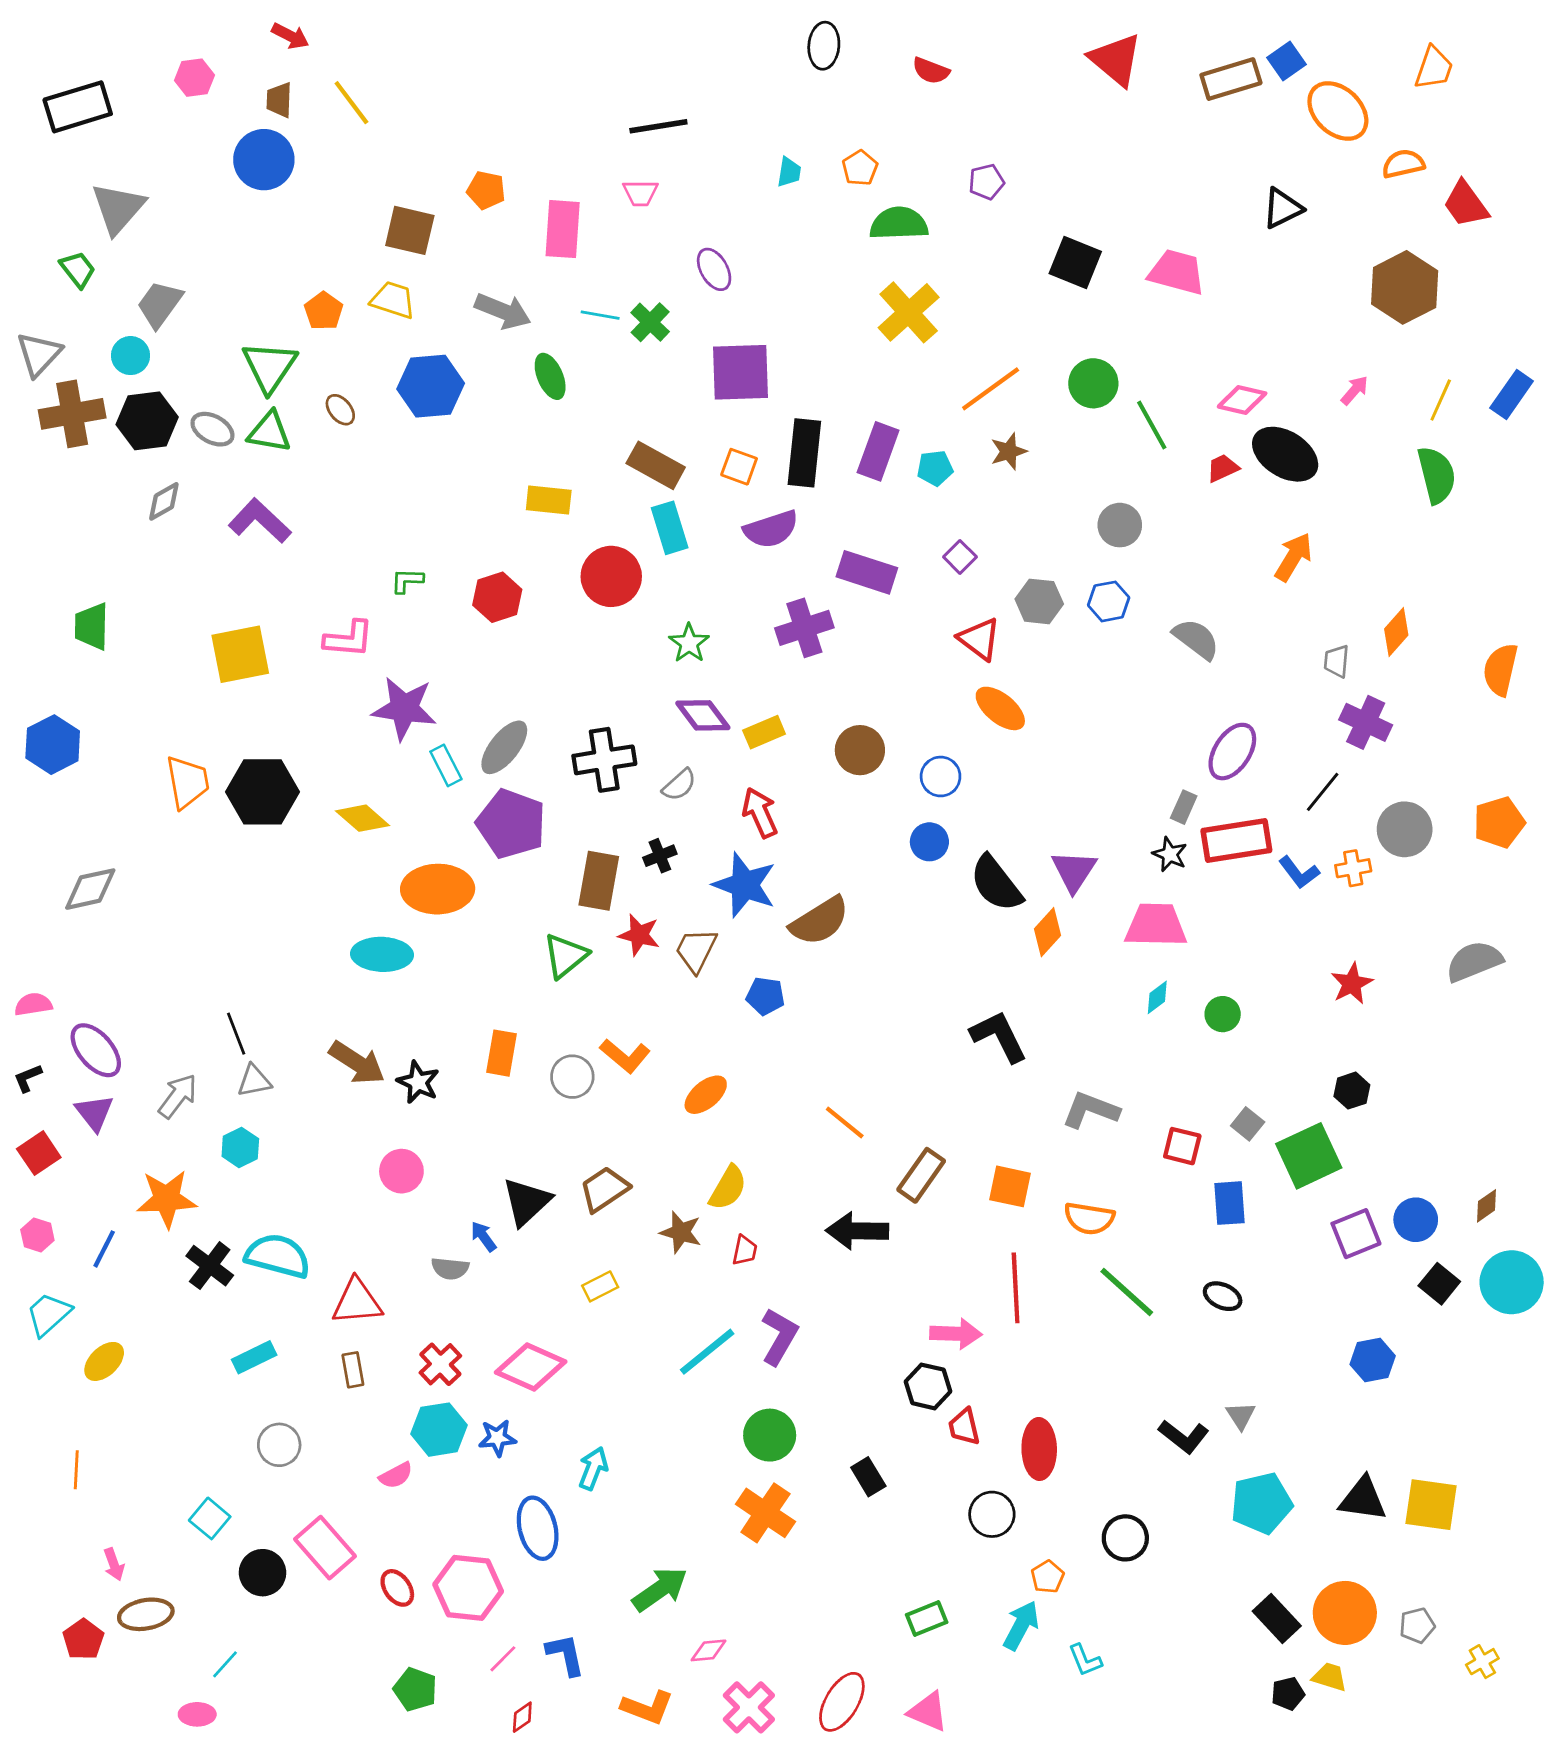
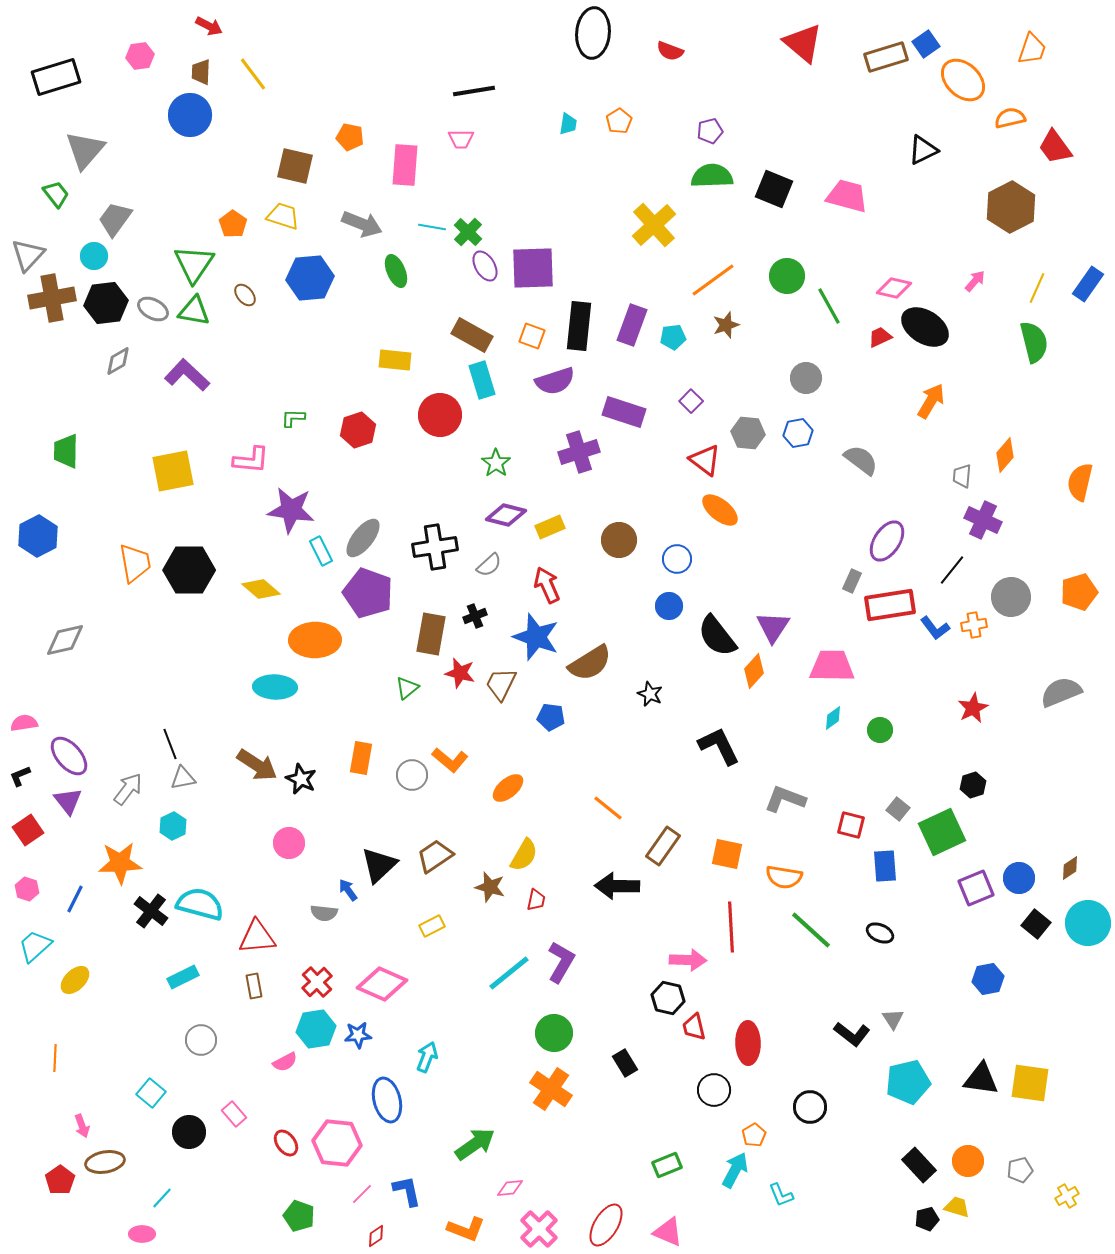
black ellipse: (824, 46) -> (593, 33), size x1.5
green semicircle: (899, 224) -> (712, 176), moved
purple ellipse: (714, 269) -> (485, 266), moved
purple diamond: (703, 715) -> (506, 515), turned -39
black star: (1170, 854) -> (650, 694), moved
green triangle: (565, 956) -> (407, 688), size x0.7
pink rectangle: (325, 1548) -> (234, 1114), size x0.6
orange circle: (1345, 1613) -> (968, 1161), size x0.7

